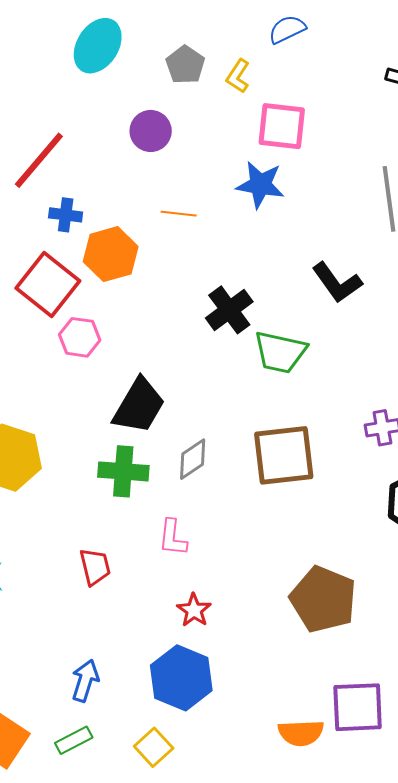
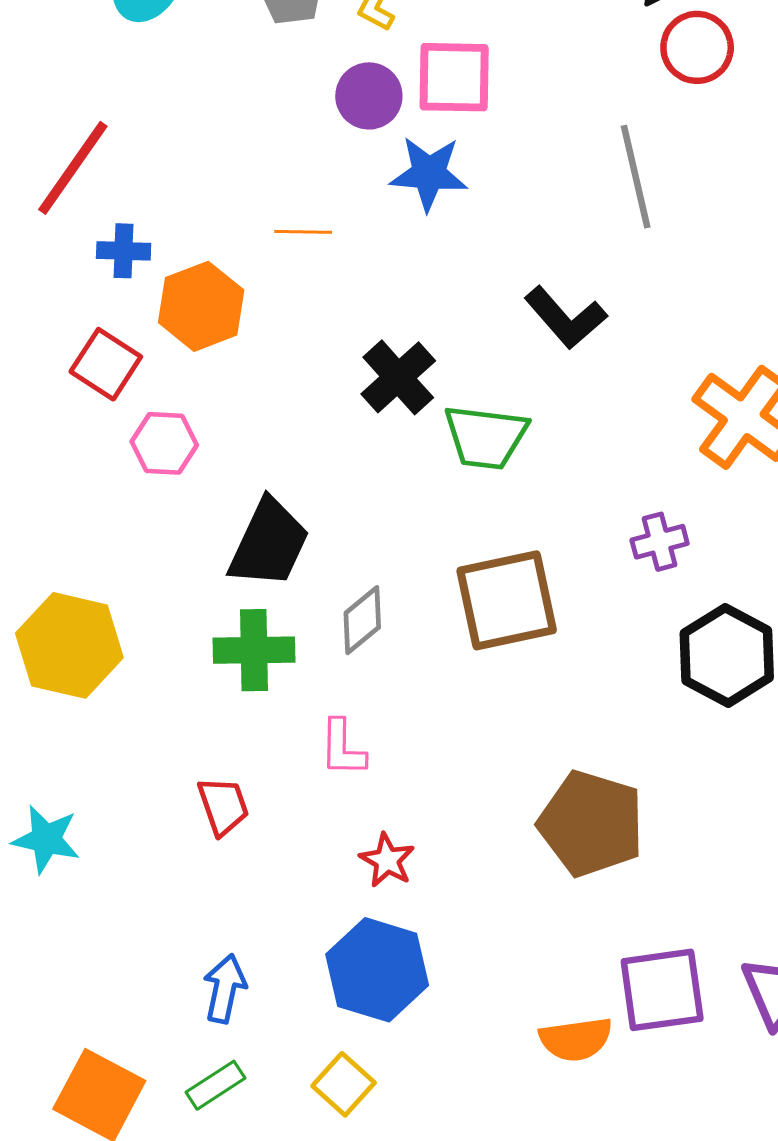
purple circle: (151, 131) -> (369, 96), moved
red square: (48, 285) -> (106, 364), size x0.7

